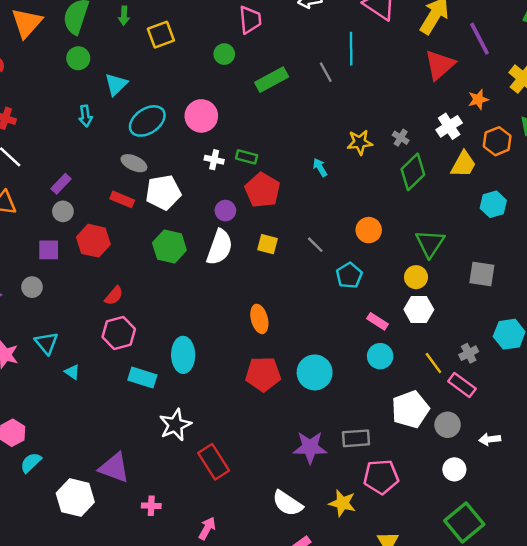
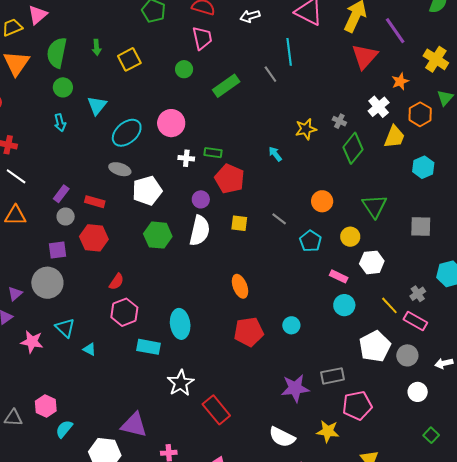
cyan arrow: (85, 116) -> (60, 123), moved
red rectangle: (122, 199) -> (95, 202), moved
yellow circle: (416, 277) -> (350, 237), moved
gray circle: (32, 287) -> (47, 283), size x1.8
cyan circle: (315, 372) -> (291, 325), size x0.6
green square: (464, 523) -> (431, 435), size x0.5

